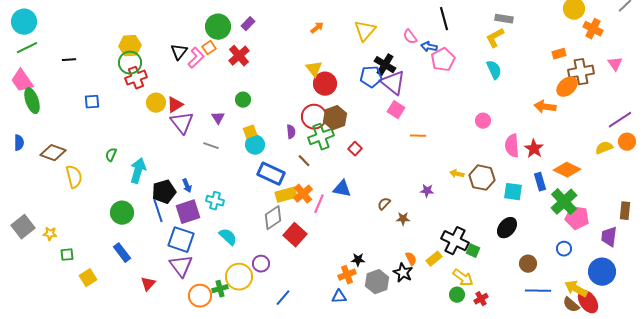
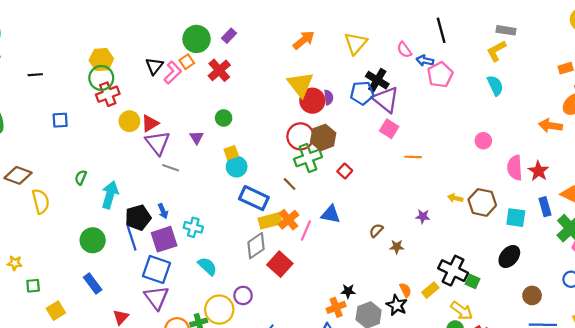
orange arrow: (317, 28) -> (304, 40), size x1.5
yellow triangle: (314, 69) -> (300, 84), size x1.5
purple semicircle: (291, 132) -> (329, 97), moved
gray line: (211, 146) -> (171, 168), moved

